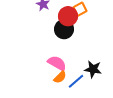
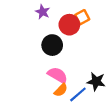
black circle: (64, 29) -> (52, 45), moved

